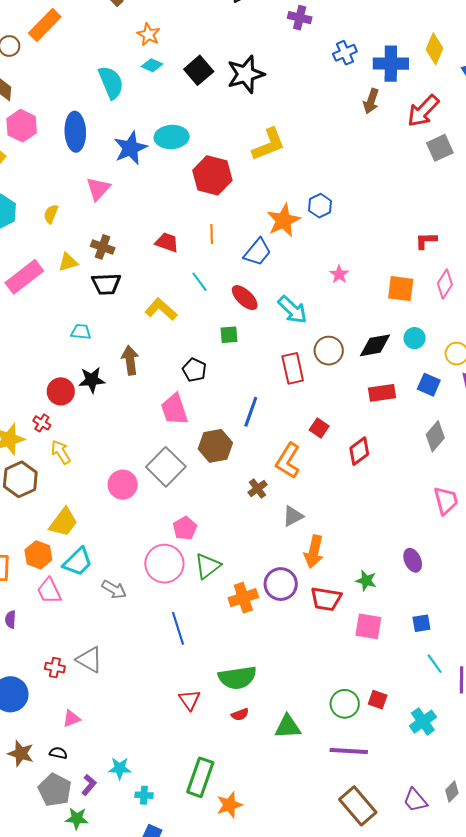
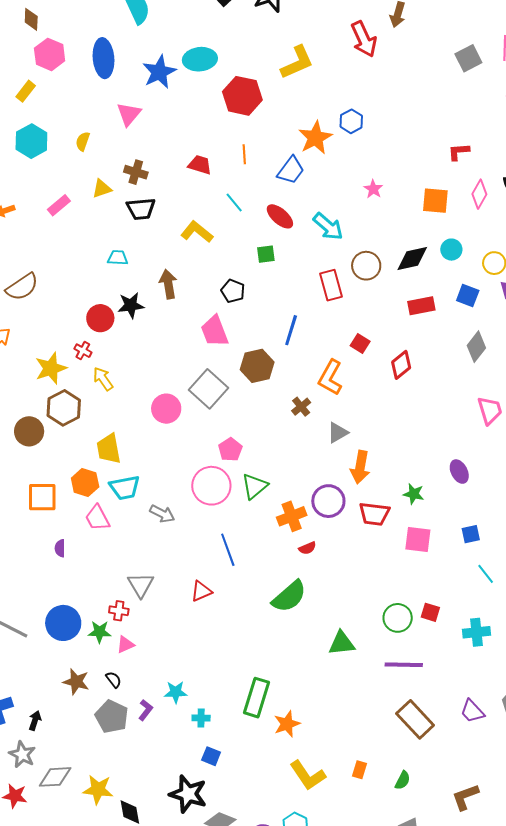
red arrow: (423, 111) -> (364, 39), moved, turned -66
pink rectangle: (24, 277) -> (59, 205), size x0.6
yellow trapezoid: (63, 522) -> (109, 449), turned 136
cyan trapezoid: (78, 562) -> (125, 488), turned 36
gray triangle: (89, 660) -> (141, 585), turned 32
red cross: (55, 668) -> (119, 611), moved
green semicircle: (237, 678) -> (289, 596), turned -30
red triangle: (190, 700) -> (201, 591), moved, turned 45
red semicircle: (240, 714) -> (307, 548), moved
cyan cross: (423, 722) -> (477, 632), turned 32
black semicircle: (58, 753) -> (114, 680), turned 42
green star: (77, 818) -> (100, 632), moved

